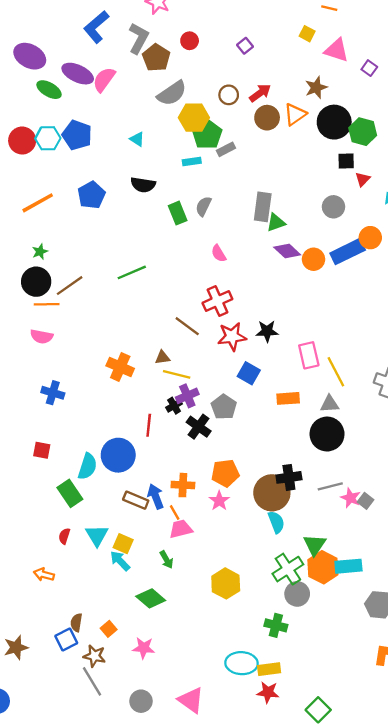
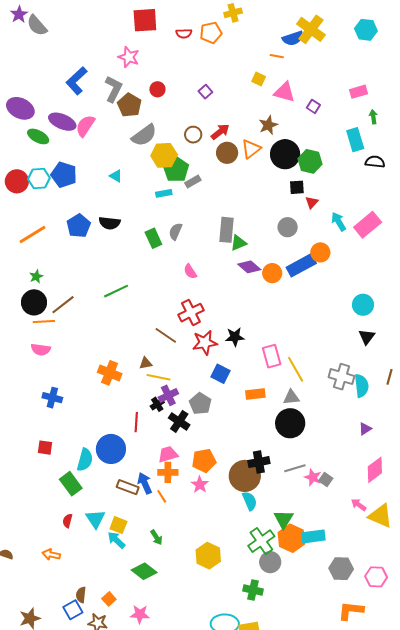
black semicircle: (143, 185) -> (110, 223), moved
pink trapezoid: (181, 529) -> (168, 454), moved

